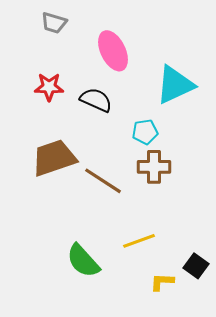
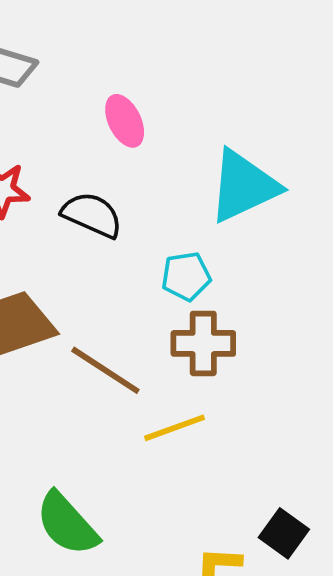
pink ellipse: (113, 51) -> (125, 121), size x0.7
yellow line: (139, 241) -> (175, 428), moved

